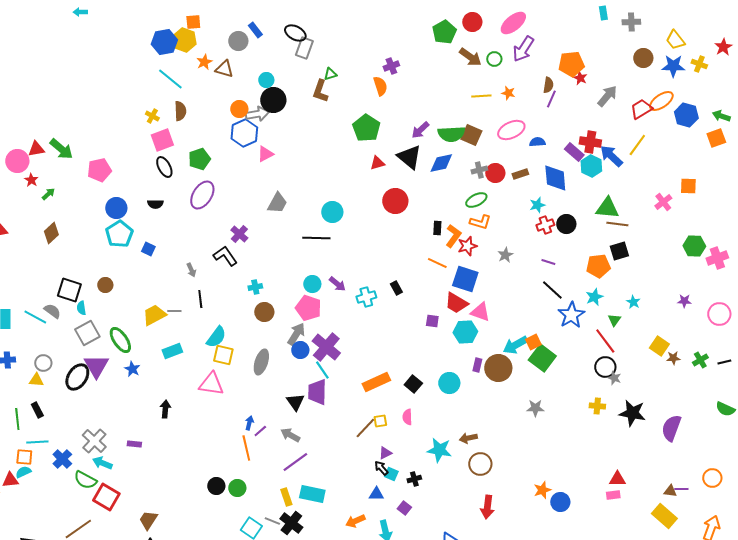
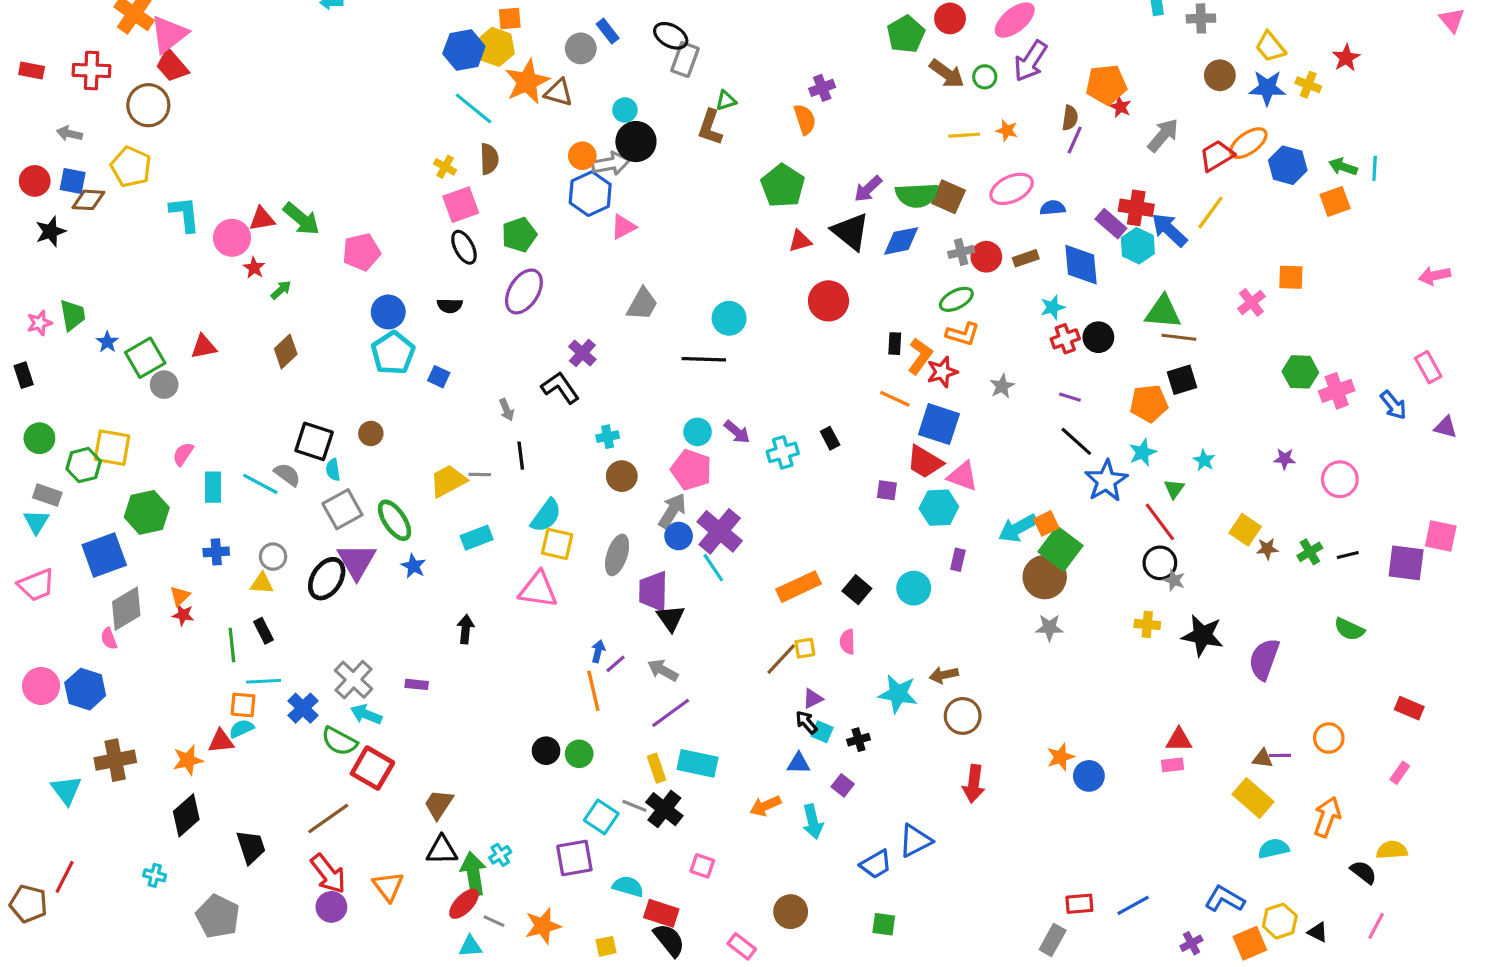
orange star: (204, 62) -> (527, 82), size x1.8
brown circle: (498, 368) -> (1045, 577), moved
purple trapezoid: (317, 392) -> (653, 591), moved

